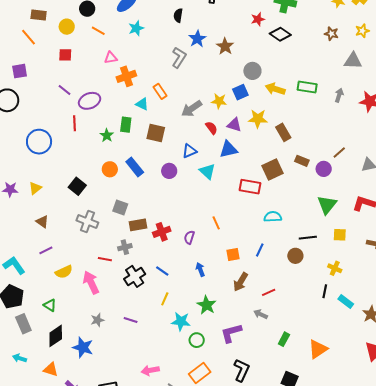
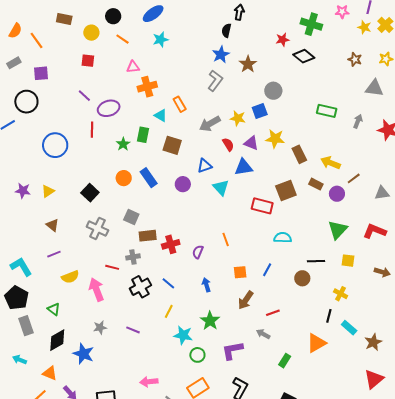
black semicircle: (178, 15) -> (226, 30), moved
orange line: (28, 37) -> (37, 40), moved
gray L-shape: (179, 58) -> (215, 81), moved
yellow arrow: (275, 89) -> (330, 163), moved
orange triangle: (318, 349) -> (316, 343), moved

